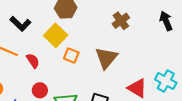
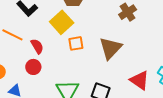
orange square: (71, 55) -> (76, 43), turned -35
red circle: (40, 90) -> (33, 67), moved

